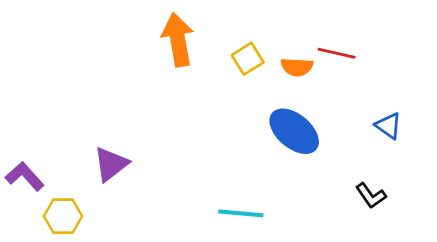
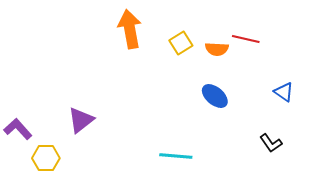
blue ellipse: (294, 131) -> (215, 96), size x0.7

